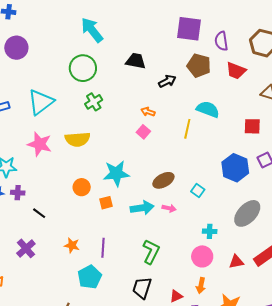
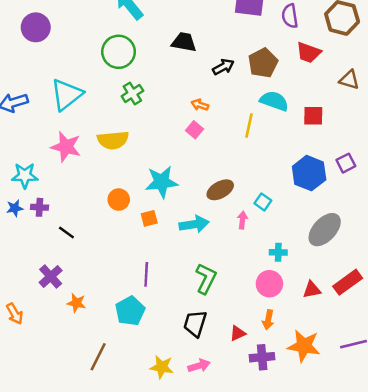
brown pentagon: (199, 66) -> (263, 63), moved, turned 30
red square: (252, 126) -> (313, 116), moved
pink arrow: (169, 208) -> (242, 220), moved, turned -96
orange star: (72, 245) -> (76, 303), moved

